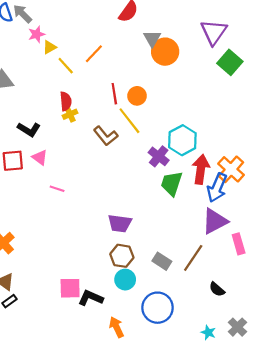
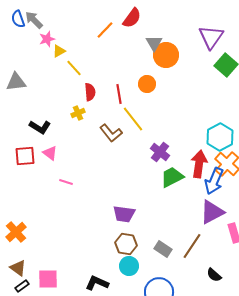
orange line: (94, 54) -> (105, 30), moved
orange circle: (137, 96) -> (147, 84), moved
red semicircle: (66, 101) -> (90, 92), moved
cyan hexagon: (182, 140) -> (220, 137), moved
green trapezoid: (172, 183) -> (172, 177), turned 45
pink square: (70, 288) -> (48, 279), moved

